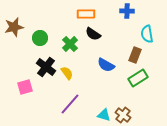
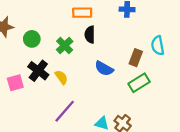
black semicircle: (93, 34) -> (90, 35), turned 56
cyan semicircle: (147, 34) -> (158, 46), moved
pink square: (25, 87) -> (15, 83), moved

